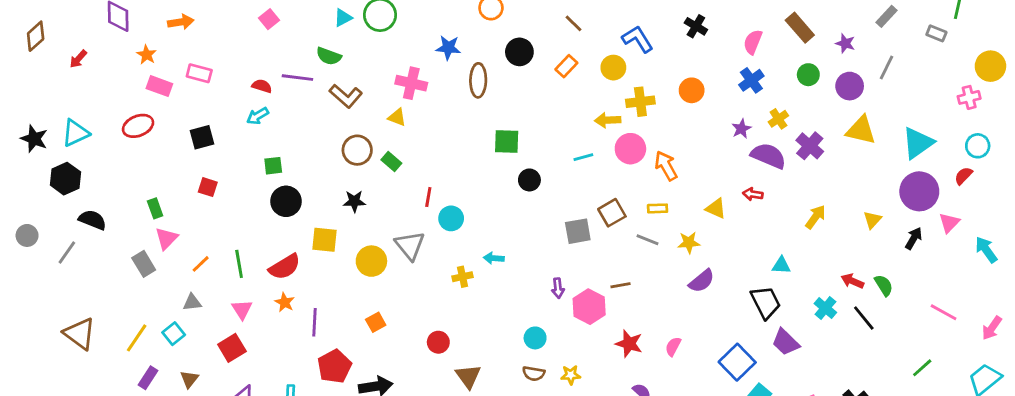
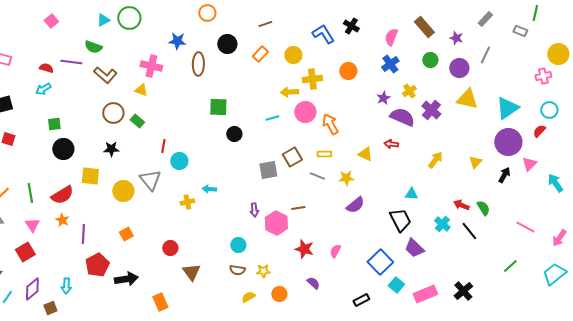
brown line: (574, 23) -> (265, 24), turned -64
blue L-shape: (638, 39) -> (323, 34), moved

